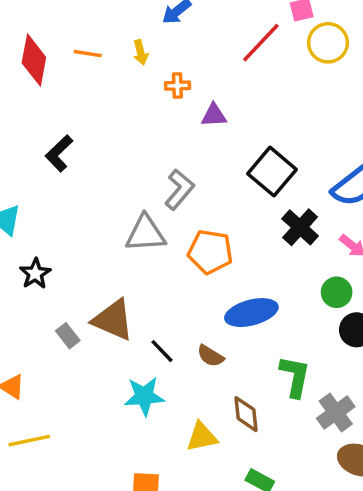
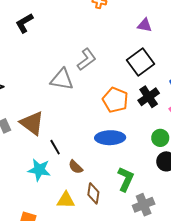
purple triangle: (214, 115) -> (145, 25), moved
orange pentagon: (210, 252) -> (115, 100), moved
brown semicircle: (210, 356) -> (76, 167), moved

